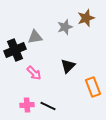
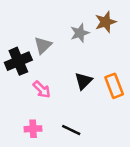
gray triangle: (35, 37) -> (43, 45), turned -35
orange rectangle: (93, 87) -> (114, 86), moved
black line: (48, 106) -> (71, 130), moved

